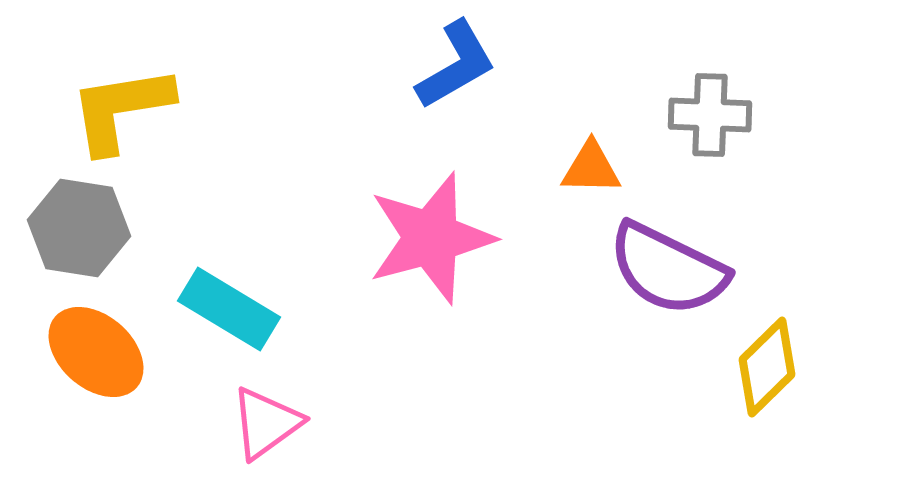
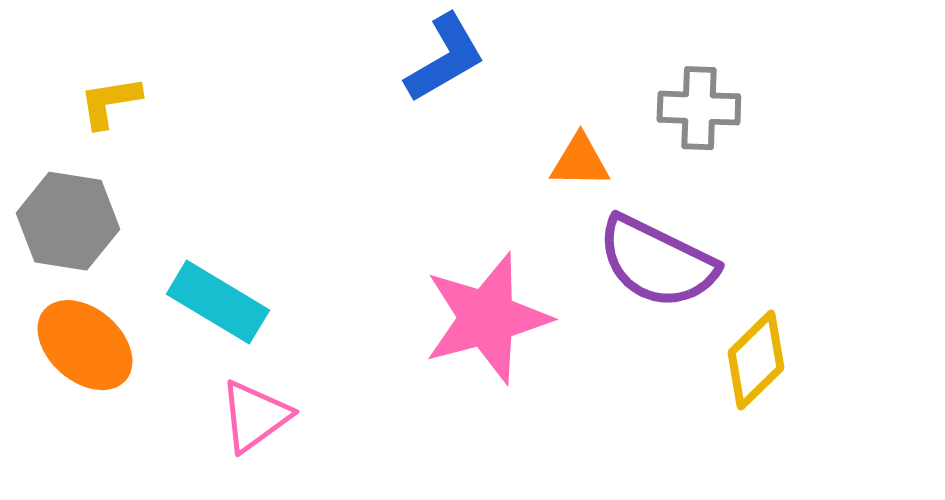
yellow L-shape: (121, 109) -> (110, 102), size x0.6
pink star: (431, 238) -> (487, 318), moved

